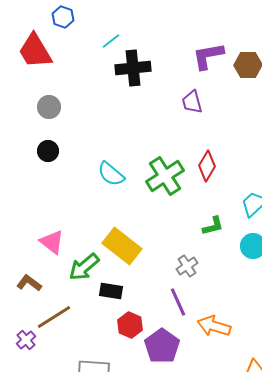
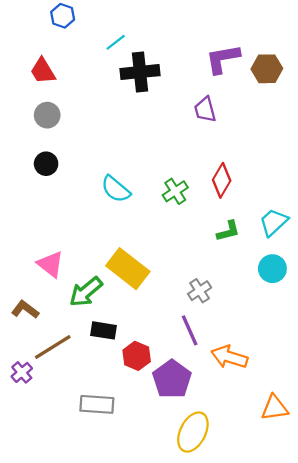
red trapezoid: (35, 51) -> (43, 71), moved, size x0.7
green cross: (165, 176) -> (175, 191), size x0.6
green L-shape: (213, 226) -> (228, 231), moved
black rectangle: (111, 291) -> (103, 330), moved

